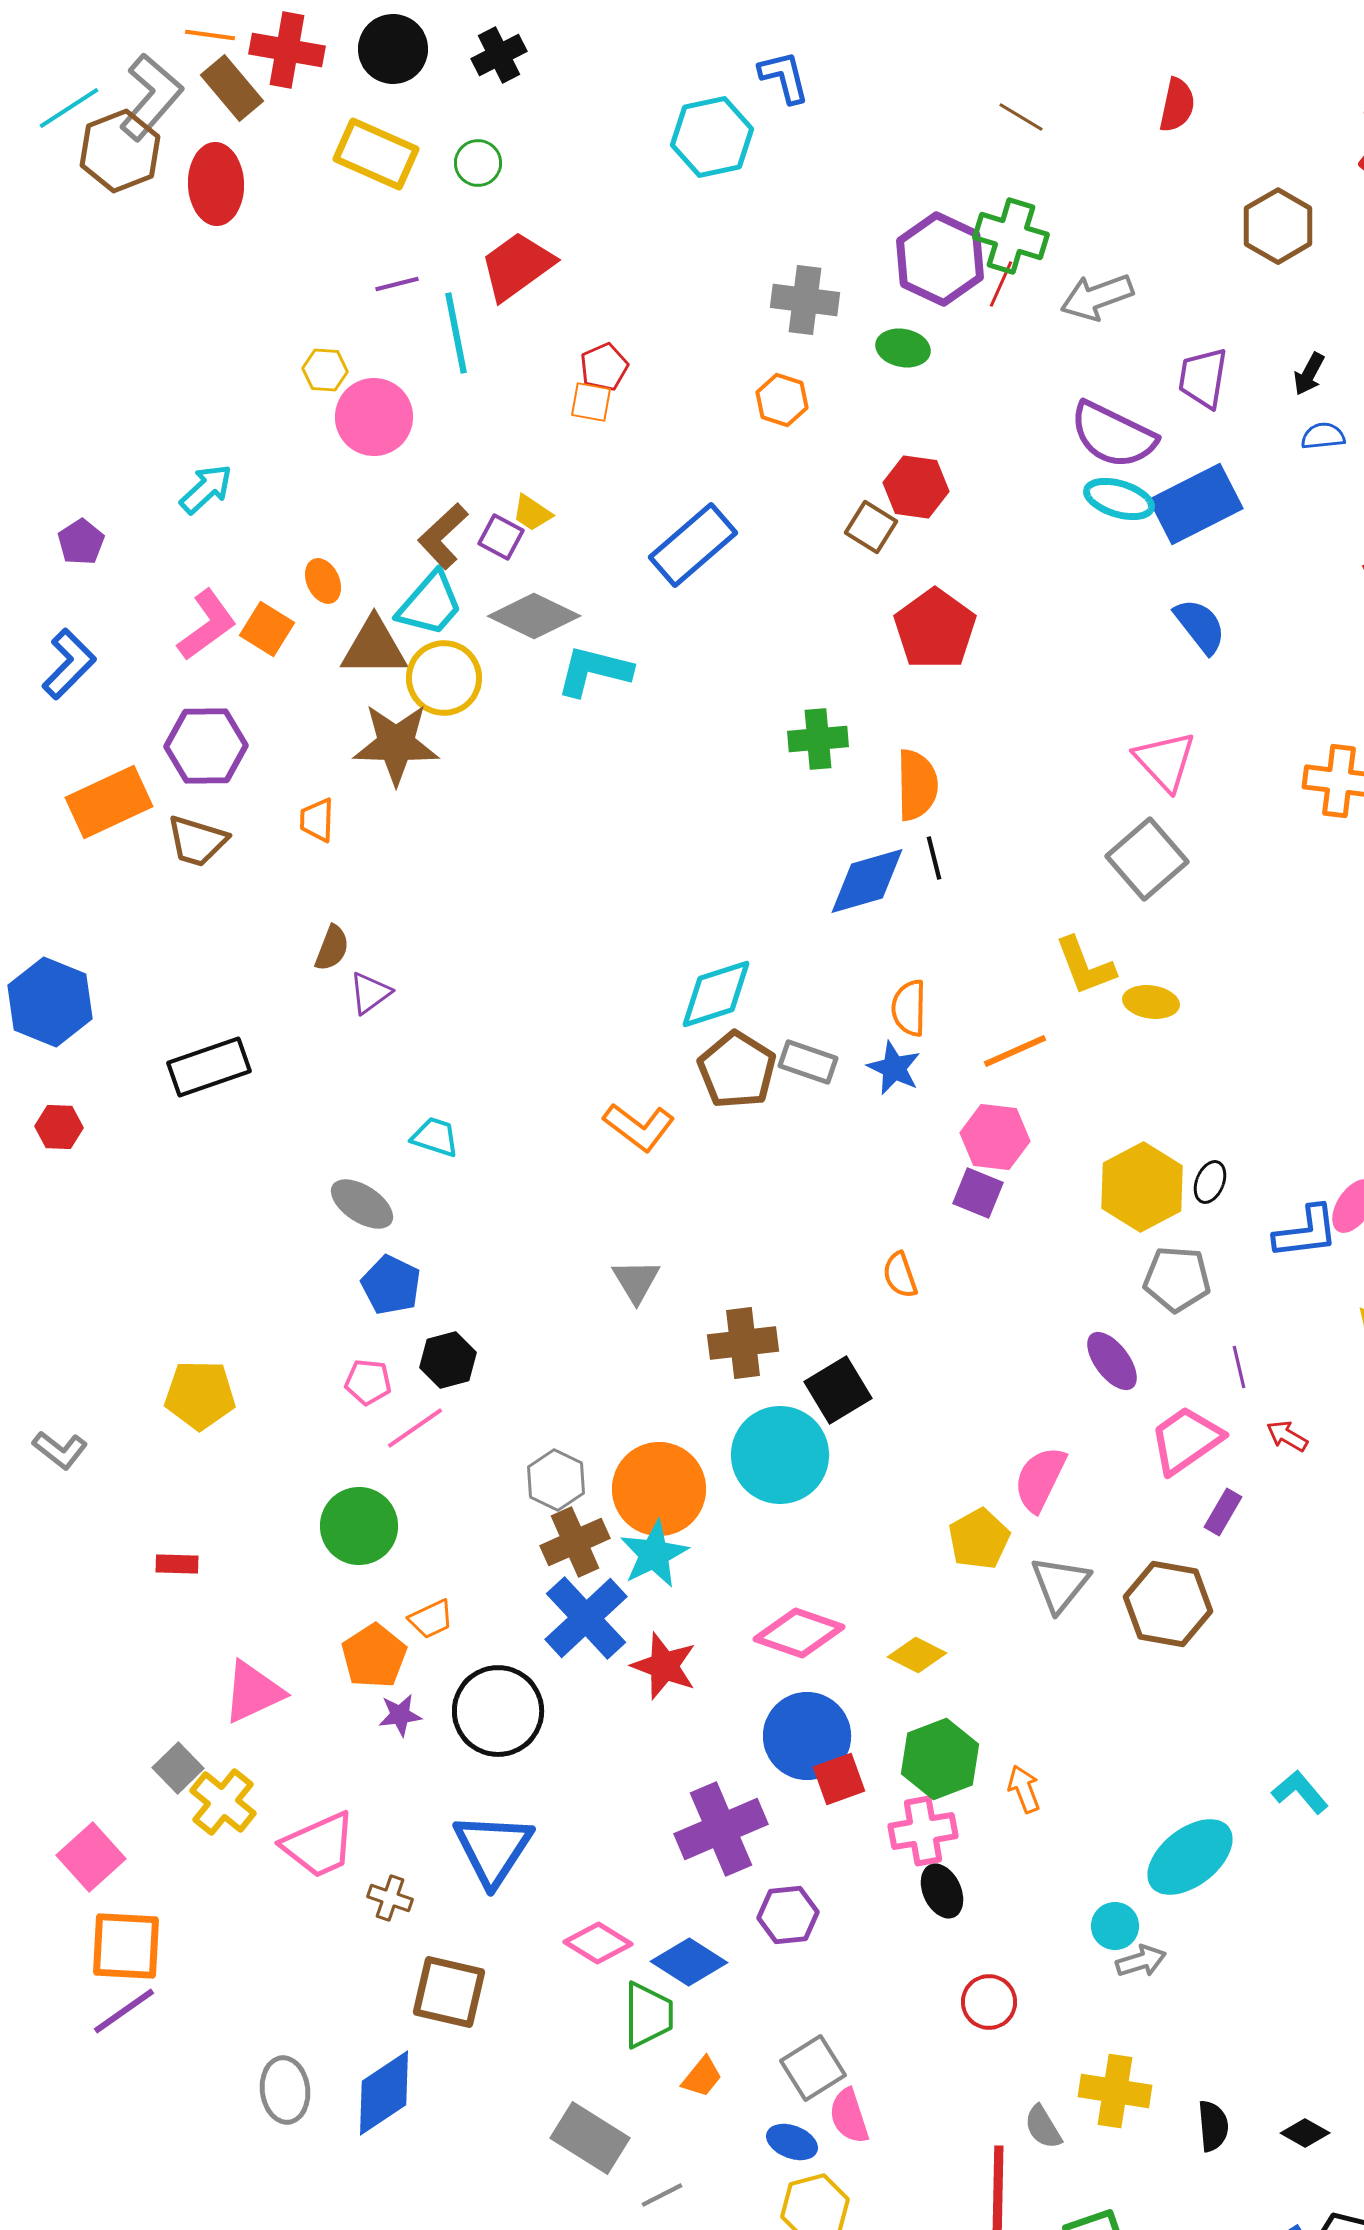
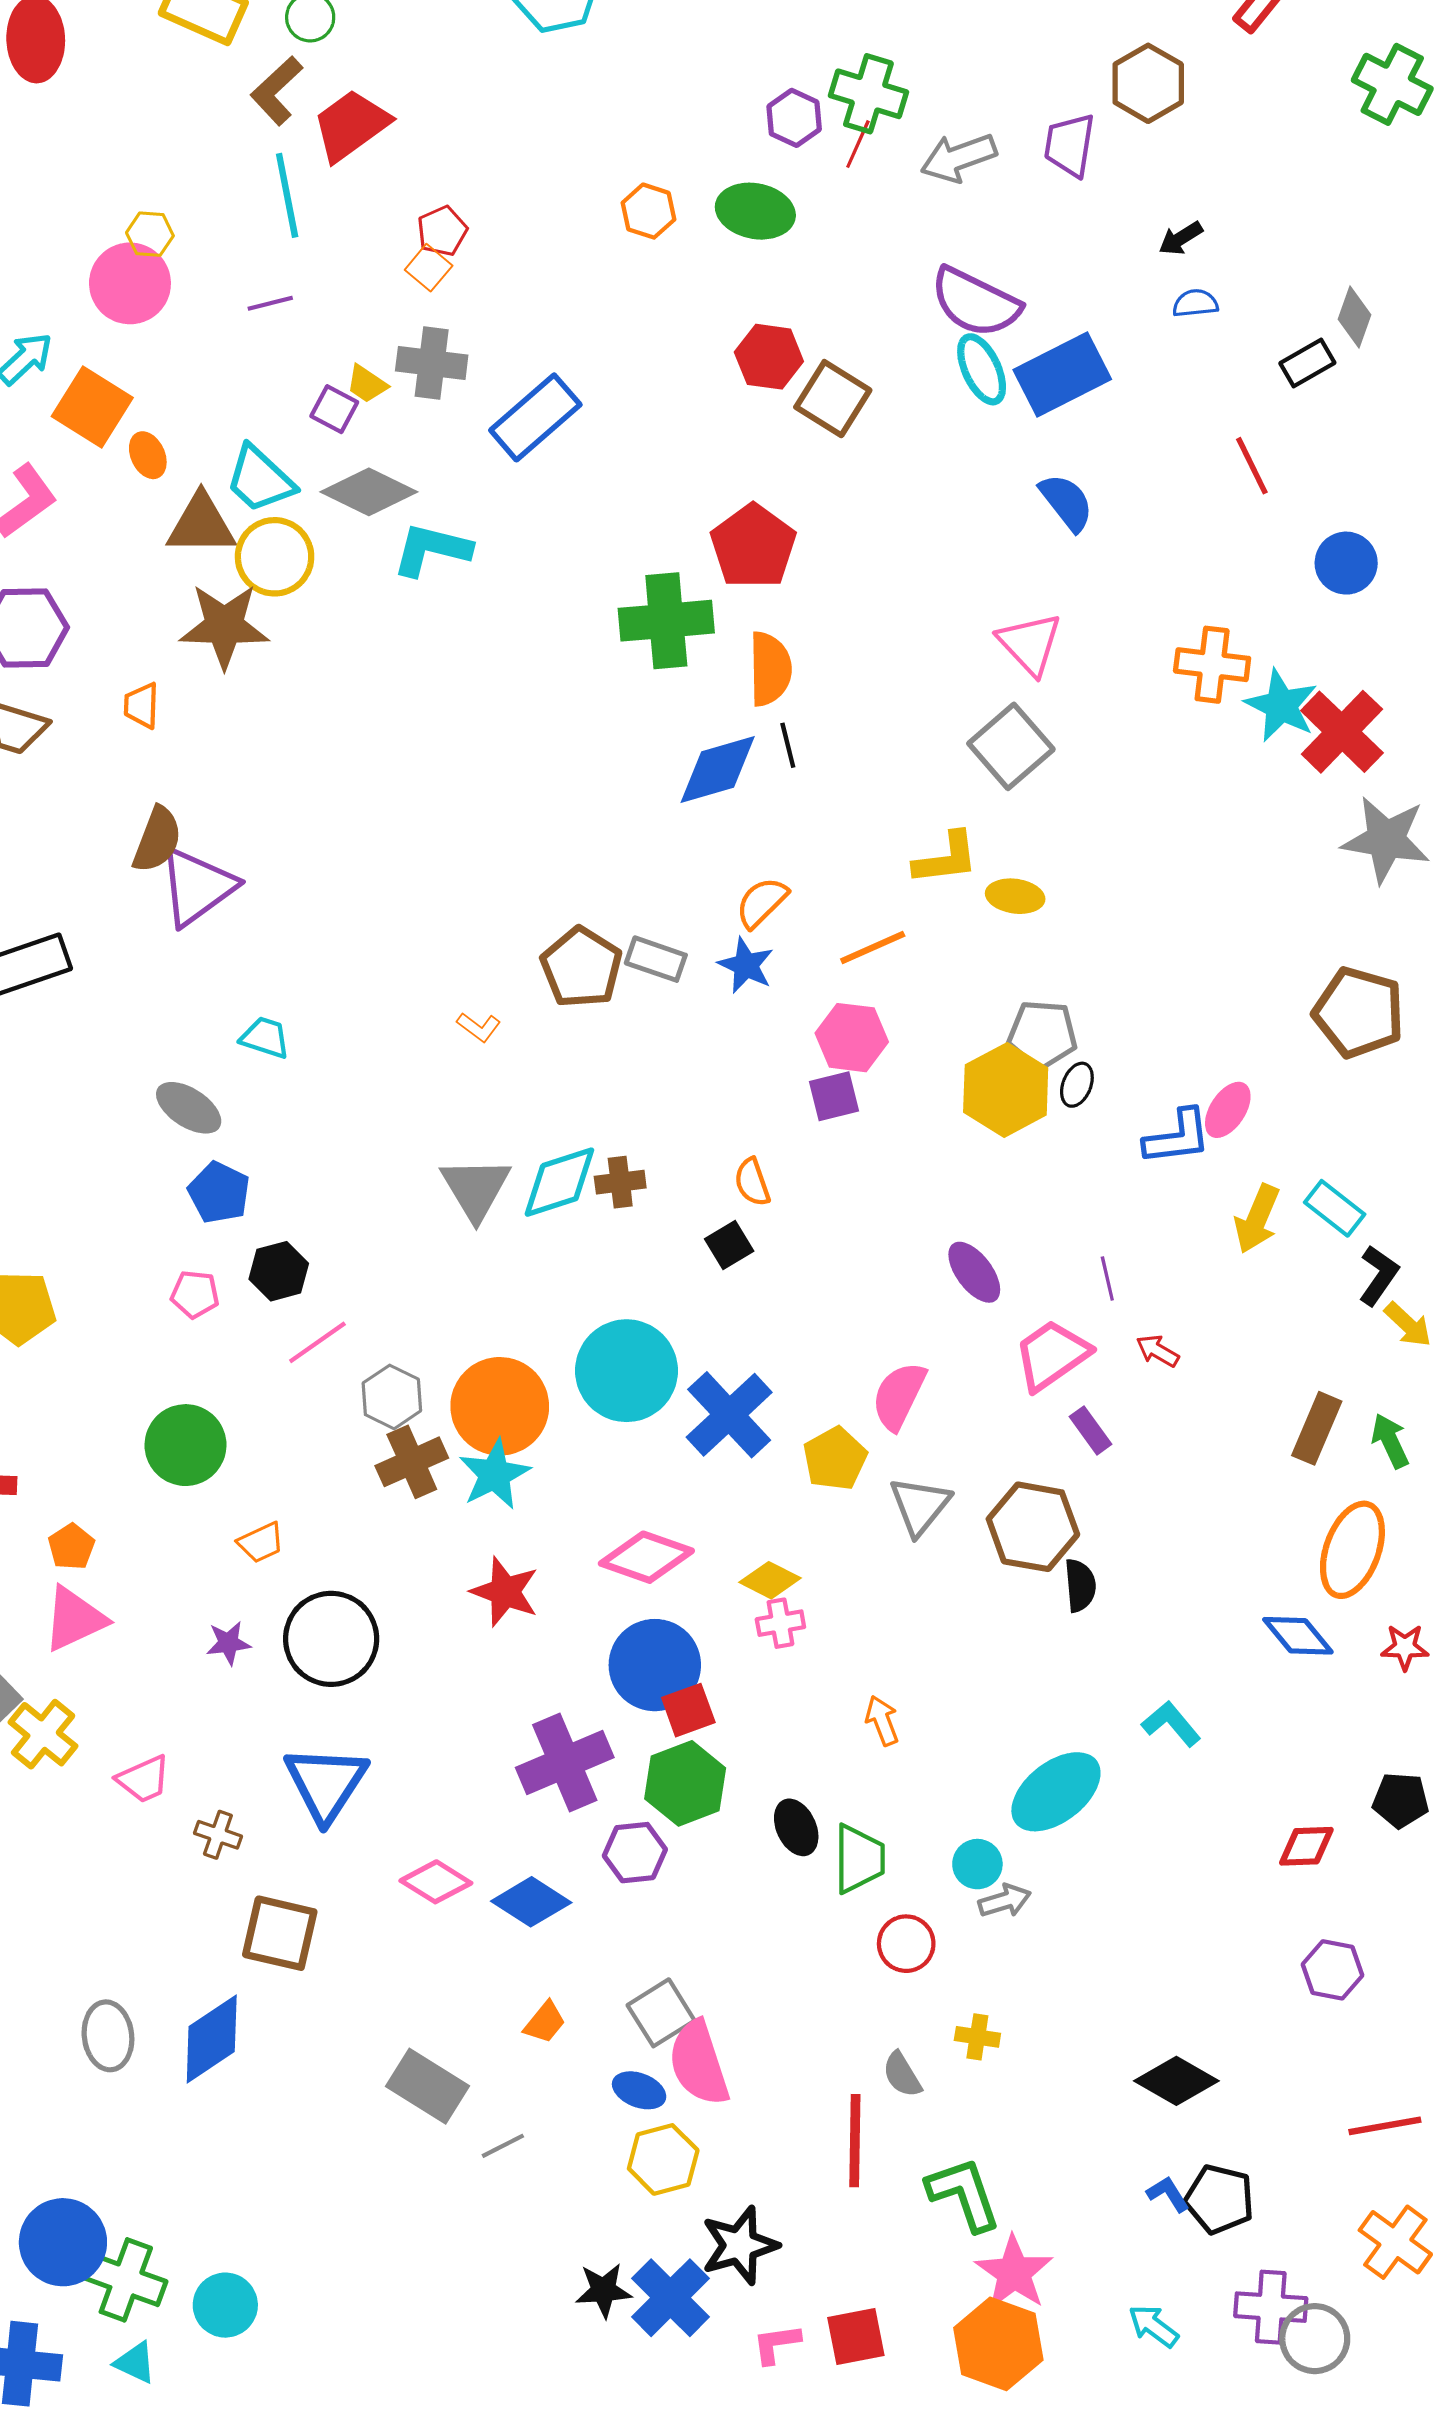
purple hexagon: (940, 259) -> (794, 118), size x0.6
purple line: (397, 284) -> (270, 303), moved
gray cross: (805, 300) -> (432, 363), moved
green ellipse: (903, 348) -> (755, 211), size x1.4
black arrow: (1309, 374) -> (1181, 238), turned 30
purple trapezoid: (1203, 378) -> (1070, 145), moved
orange hexagon: (782, 400) -> (648, 211), moved
orange square: (591, 402) -> (429, 268), turned 30
pink circle: (374, 417) -> (130, 283), moved
cyan ellipse: (1119, 499) -> (982, 369), turned 48
brown square: (871, 527) -> (833, 399), moved, size x1.4
brown L-shape: (443, 536) -> (277, 91), moved
cyan trapezoid: (430, 604) -> (260, 479), turned 92
orange square: (267, 629) -> (92, 407), moved, size x1.4
red pentagon: (935, 629) -> (753, 546), moved
green cross: (818, 739) -> (666, 621), size x1.5
brown semicircle: (332, 948) -> (157, 840), size x1.4
yellow L-shape: (1085, 966) -> (946, 858), turned -76
purple triangle: (370, 993) -> (197, 887), size x1.8
cyan diamond: (716, 994) -> (559, 1182), moved
orange semicircle: (909, 1008) -> (762, 902), turned 44
orange L-shape: (639, 1127) -> (479, 1027), size x0.6
purple square: (978, 1193) -> (834, 1096), turned -36
gray pentagon: (1177, 1279) -> (1042, 1034), moved
gray triangle: (636, 1281) -> (476, 1188), size x1.4
brown cross: (743, 1343) -> (620, 1182), moved, size x0.7
black square: (838, 1390) -> (729, 1245), moved, size x0.7
pink line: (415, 1428) -> (317, 1342), moved
purple rectangle: (1223, 1512) -> (1091, 1430), turned -66
blue cross: (586, 1618) -> (729, 1415), moved
orange pentagon: (374, 1656) -> (71, 1547), moved, size x0.7
green hexagon: (940, 1759) -> (685, 1783), moved
pink cross: (923, 1831) -> (780, 1623), moved, size x0.7
pink trapezoid: (319, 1845) -> (144, 1779), size x0.7
red circle: (989, 2002) -> (906, 1944), moved
green trapezoid: (648, 2015) -> (859, 1859), moved
yellow cross: (1115, 2091) -> (977, 2037), size x0.6
pink semicircle: (849, 2116) -> (699, 2063), size x1.5
black semicircle: (1213, 2126) -> (1080, 1585), moved
black diamond: (1305, 2133) -> (1176, 2081), size x1.6

